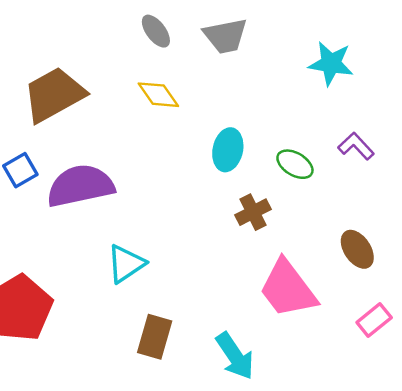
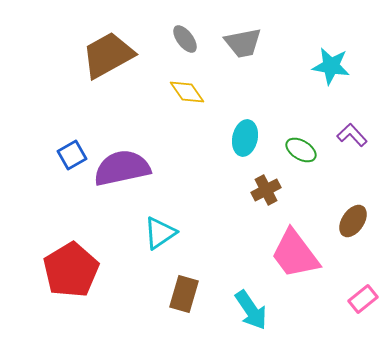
brown trapezoid: (54, 95) -> (108, 55), moved
brown ellipse: (357, 249) -> (353, 221), turned 68
pink rectangle: (374, 320) -> (363, 299), moved

